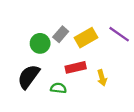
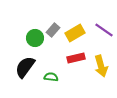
red rectangle: (76, 67) -> (76, 58), moved
yellow arrow: (102, 78) -> (101, 66), moved, size x1.5

